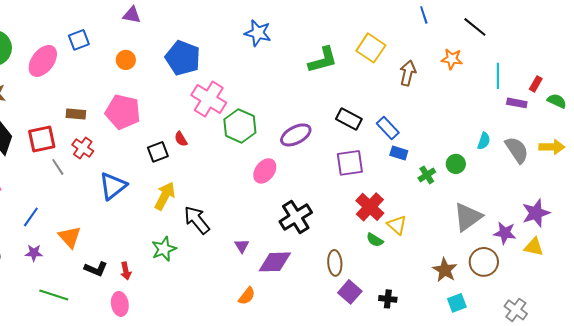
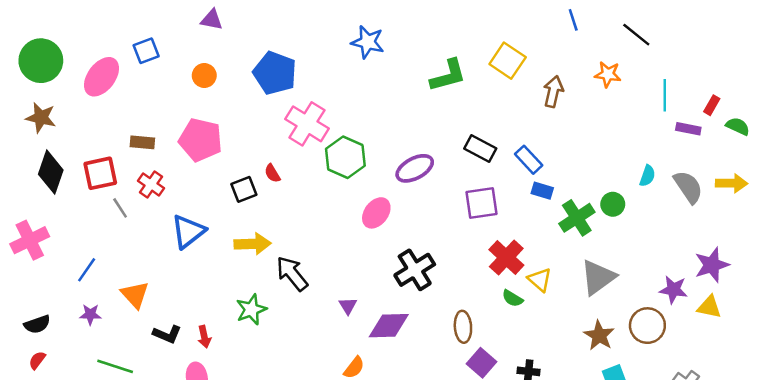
green cross: (427, 175) -> (577, 218), size x1.6
yellow arrow: (165, 196) -> (253, 244), turned 60
gray triangle: (468, 217) -> (598, 277), moved

